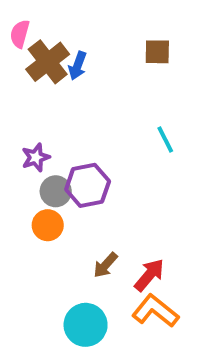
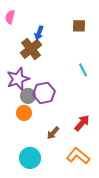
brown cross: (48, 62) -> (31, 49), moved
purple star: (36, 157) -> (18, 79), size x1.6
red arrow: (149, 275) -> (82, 123), moved
cyan circle: (86, 325) -> (30, 158), moved

